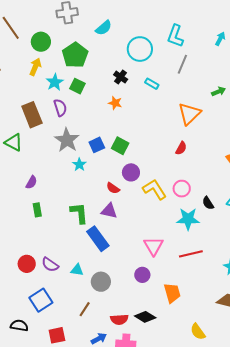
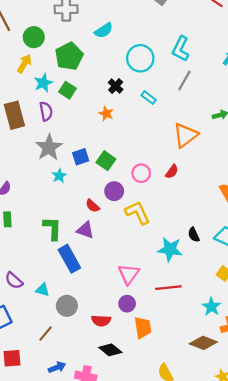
pink circle: (182, 189) -> (141, 173), moved
purple circle: (142, 275) -> (127, 304), moved
red semicircle: (119, 319) -> (101, 321), moved

